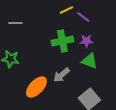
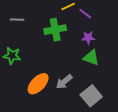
green cross: (62, 41) -> (55, 30), moved
gray arrow: (61, 75) -> (64, 82), moved

